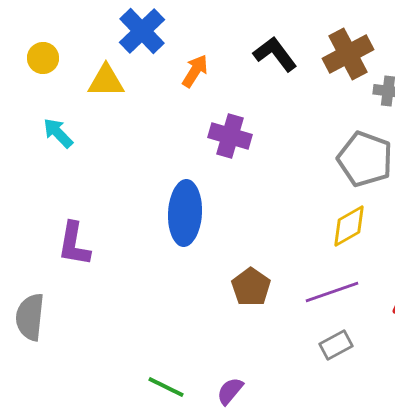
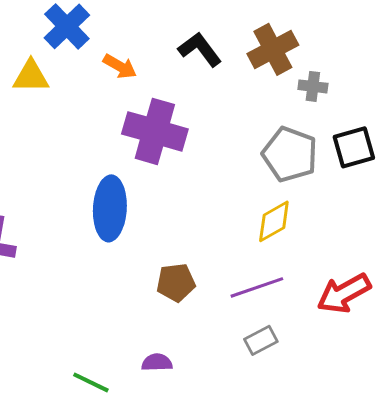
orange arrow: (195, 71) -> (120, 66), turned 88
purple cross: (230, 136) -> (155, 131), size x1.5
brown pentagon: (251, 287) -> (176, 282), turned 30
purple semicircle: (230, 391) -> (157, 362), moved, turned 48

